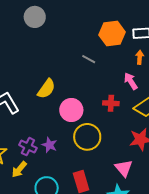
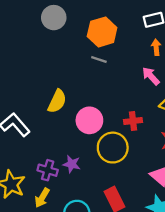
gray circle: (35, 17) -> (54, 18), moved
orange hexagon: (112, 34) -> (102, 32), moved
red cross: (111, 103) -> (133, 121), moved

